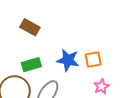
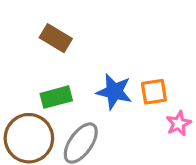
pink star: (102, 87) -> (179, 123), moved

